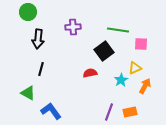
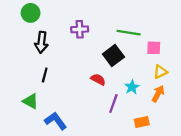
yellow triangle: (135, 68) -> (160, 72), moved
red semicircle: (90, 73) -> (98, 79), turned 40
purple line: (109, 112) -> (113, 103), moved

